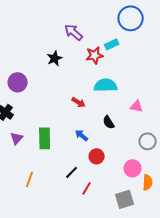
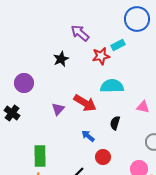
red arrow: (79, 102) -> (85, 103), size x1.6
black semicircle: (109, 122) -> (115, 123), turned 48
purple triangle: (17, 138) -> (58, 109), moved
green rectangle: (45, 138) -> (40, 156), moved

